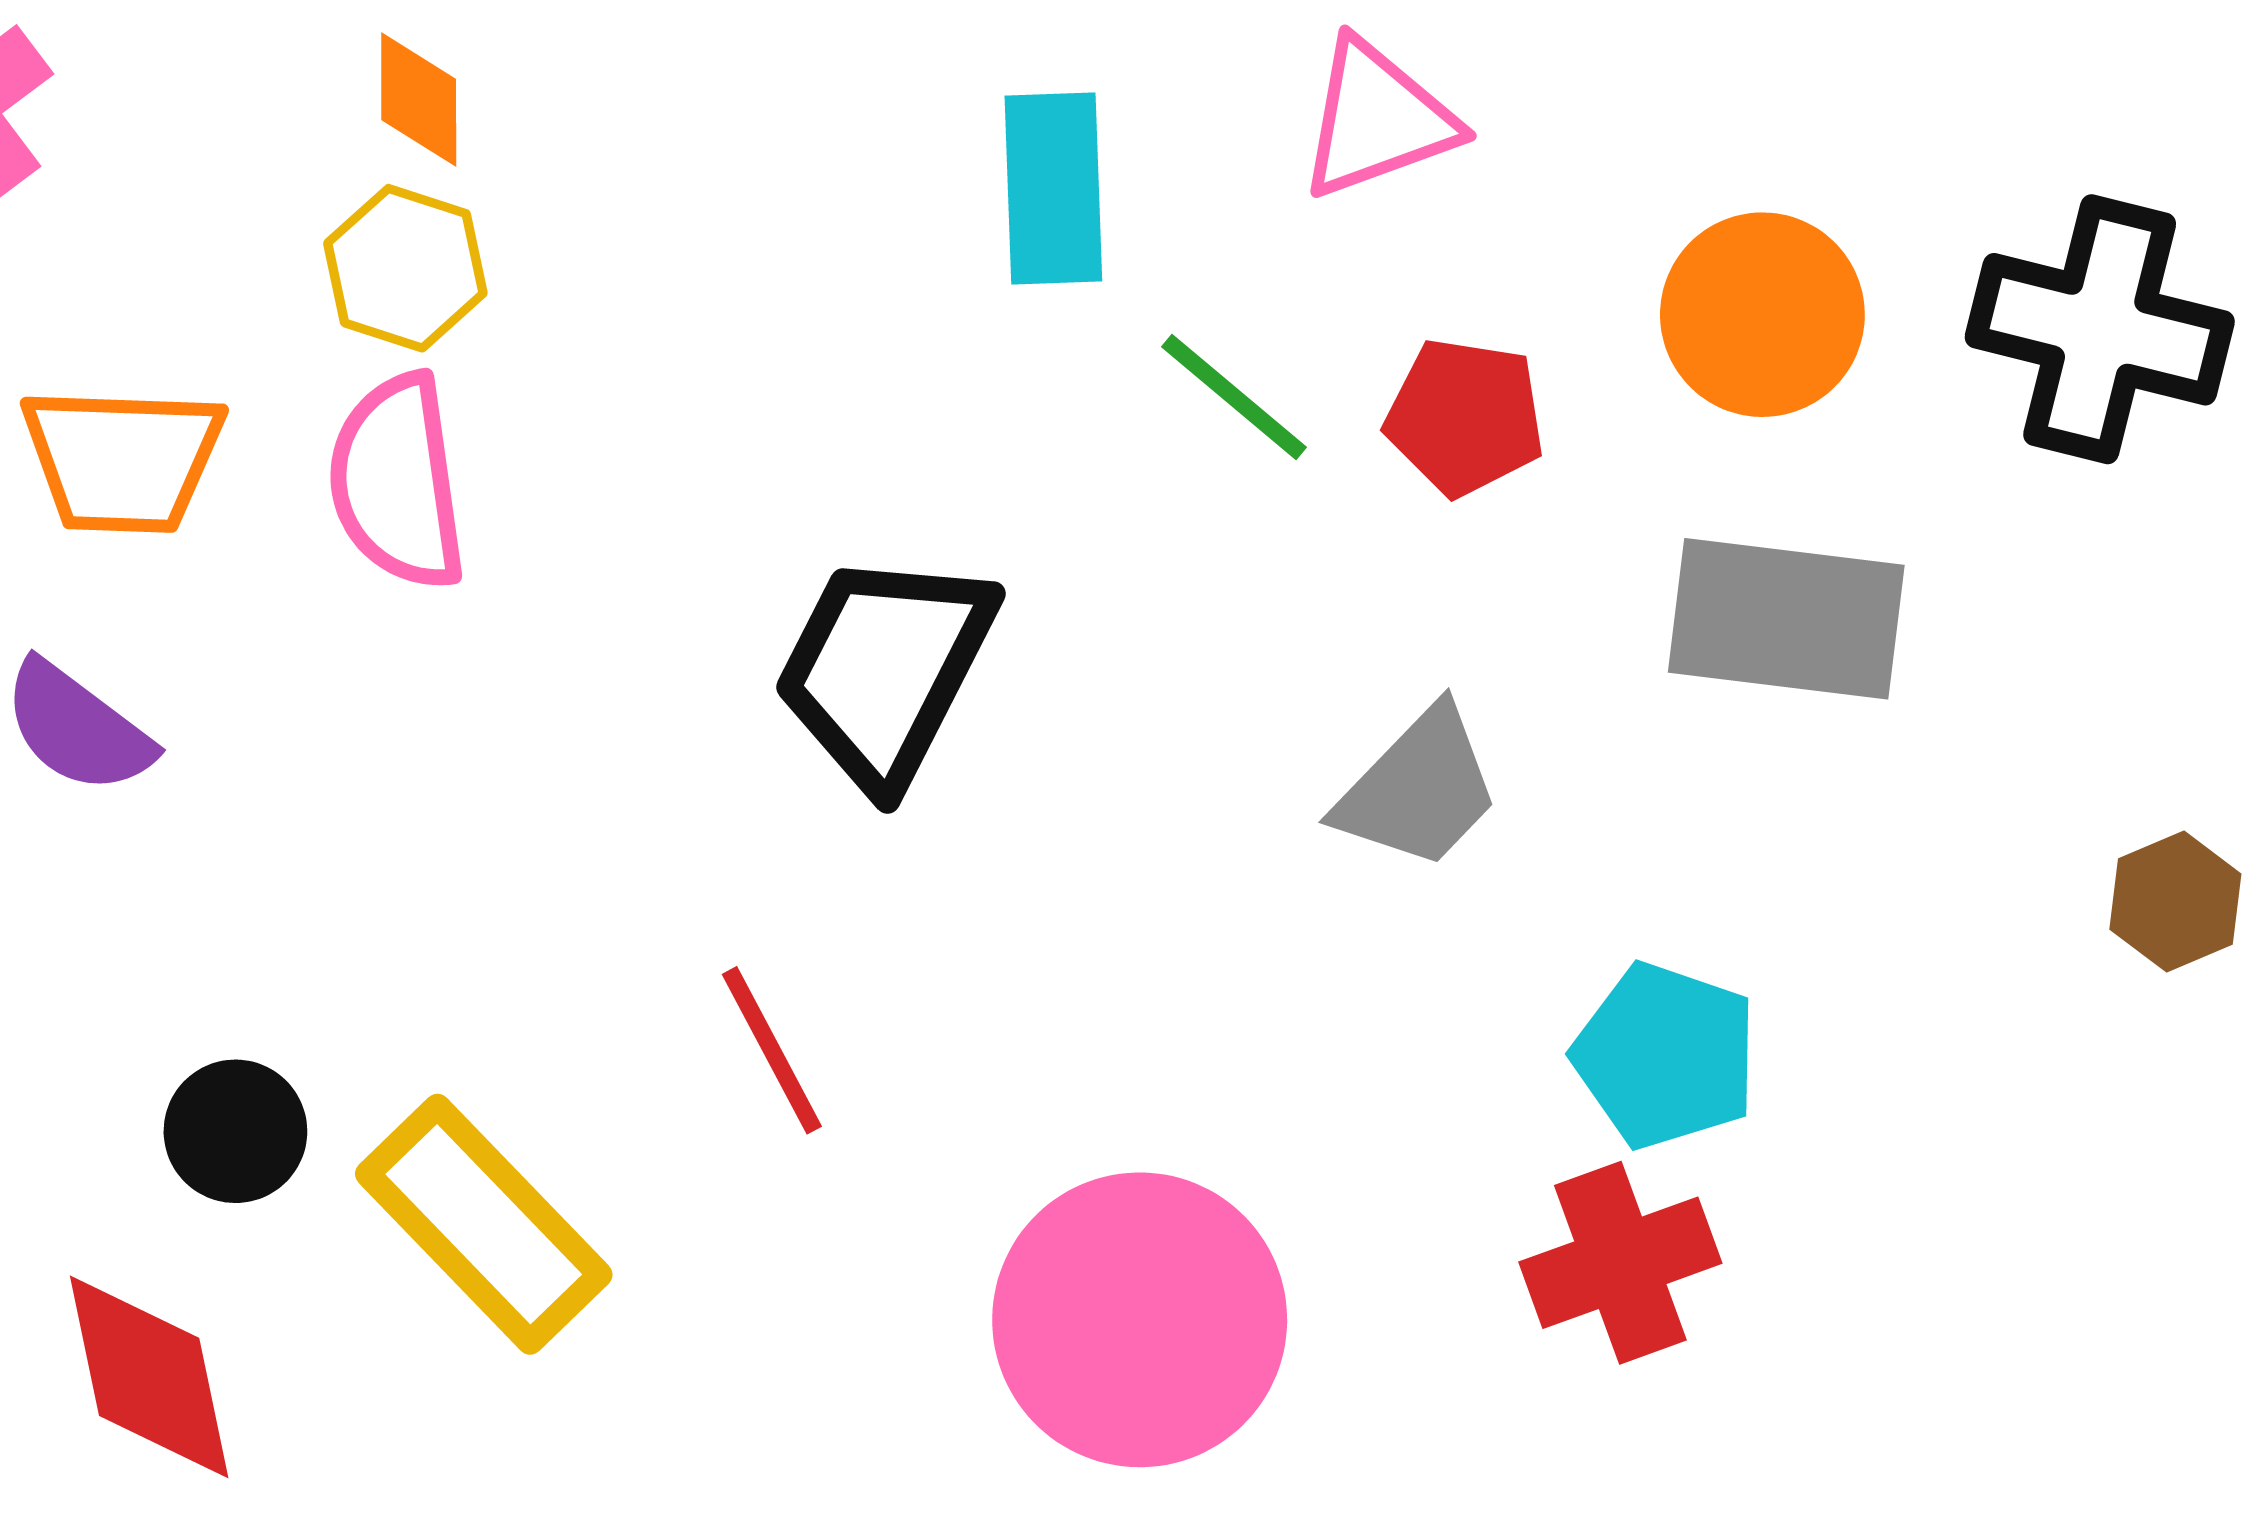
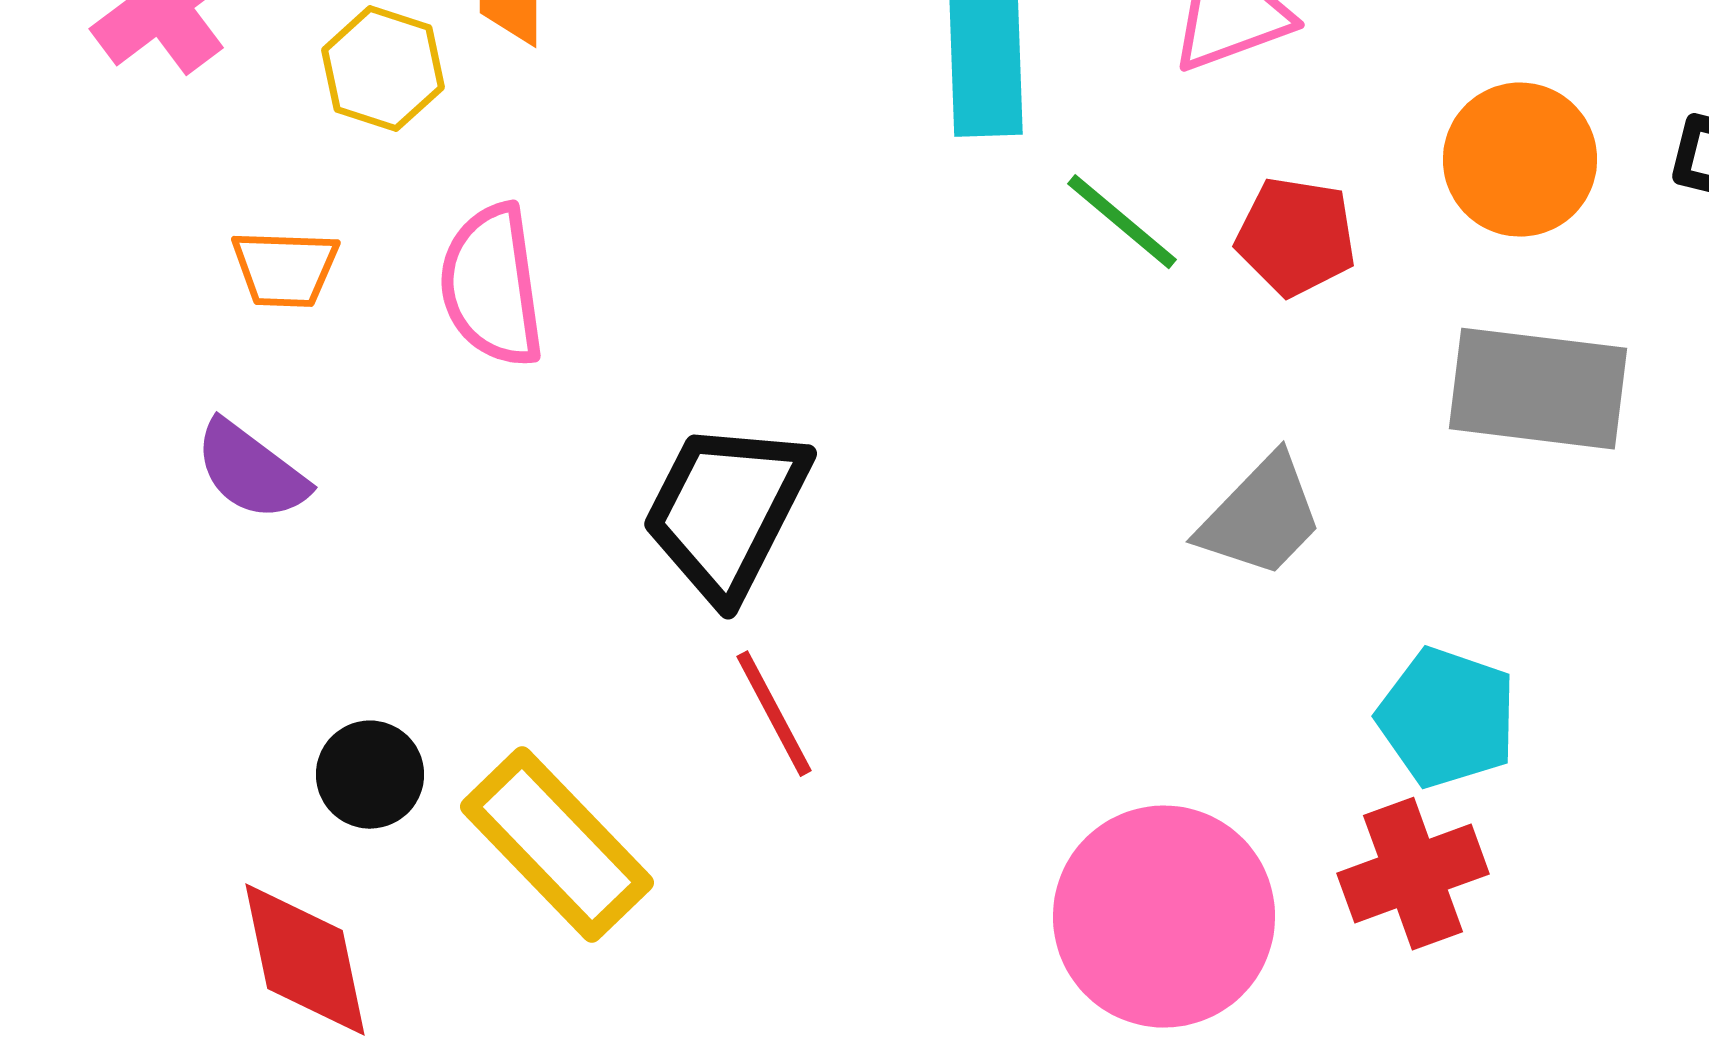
yellow hexagon: (405, 268) -> (383, 69), moved
orange trapezoid: (123, 459) -> (285, 269), size x0.7
black trapezoid: (885, 669) -> (726, 511), moved
pink circle: (1140, 1320) -> (1164, 917), moved

